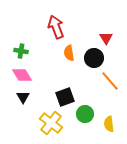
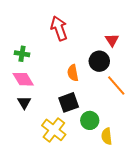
orange semicircle: (69, 53) -> (73, 73), moved
yellow semicircle: (109, 124) -> (107, 136), moved

